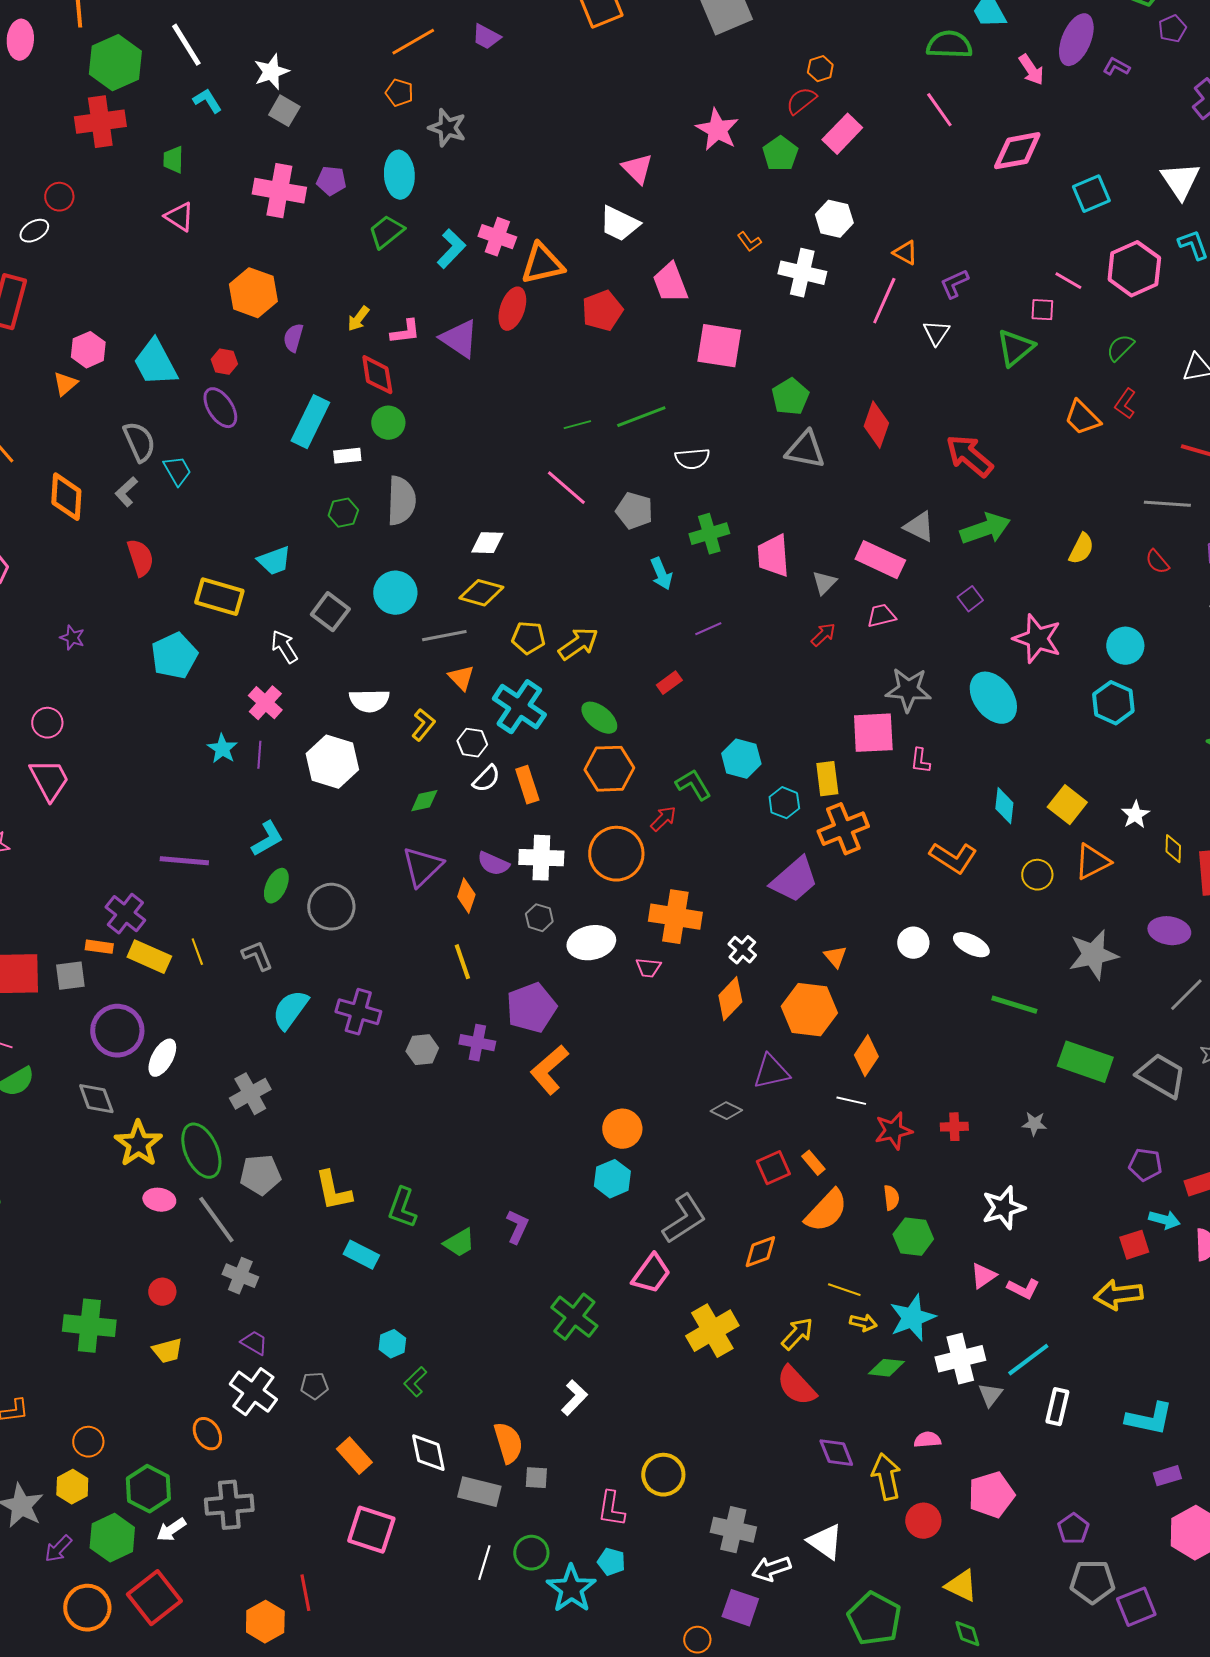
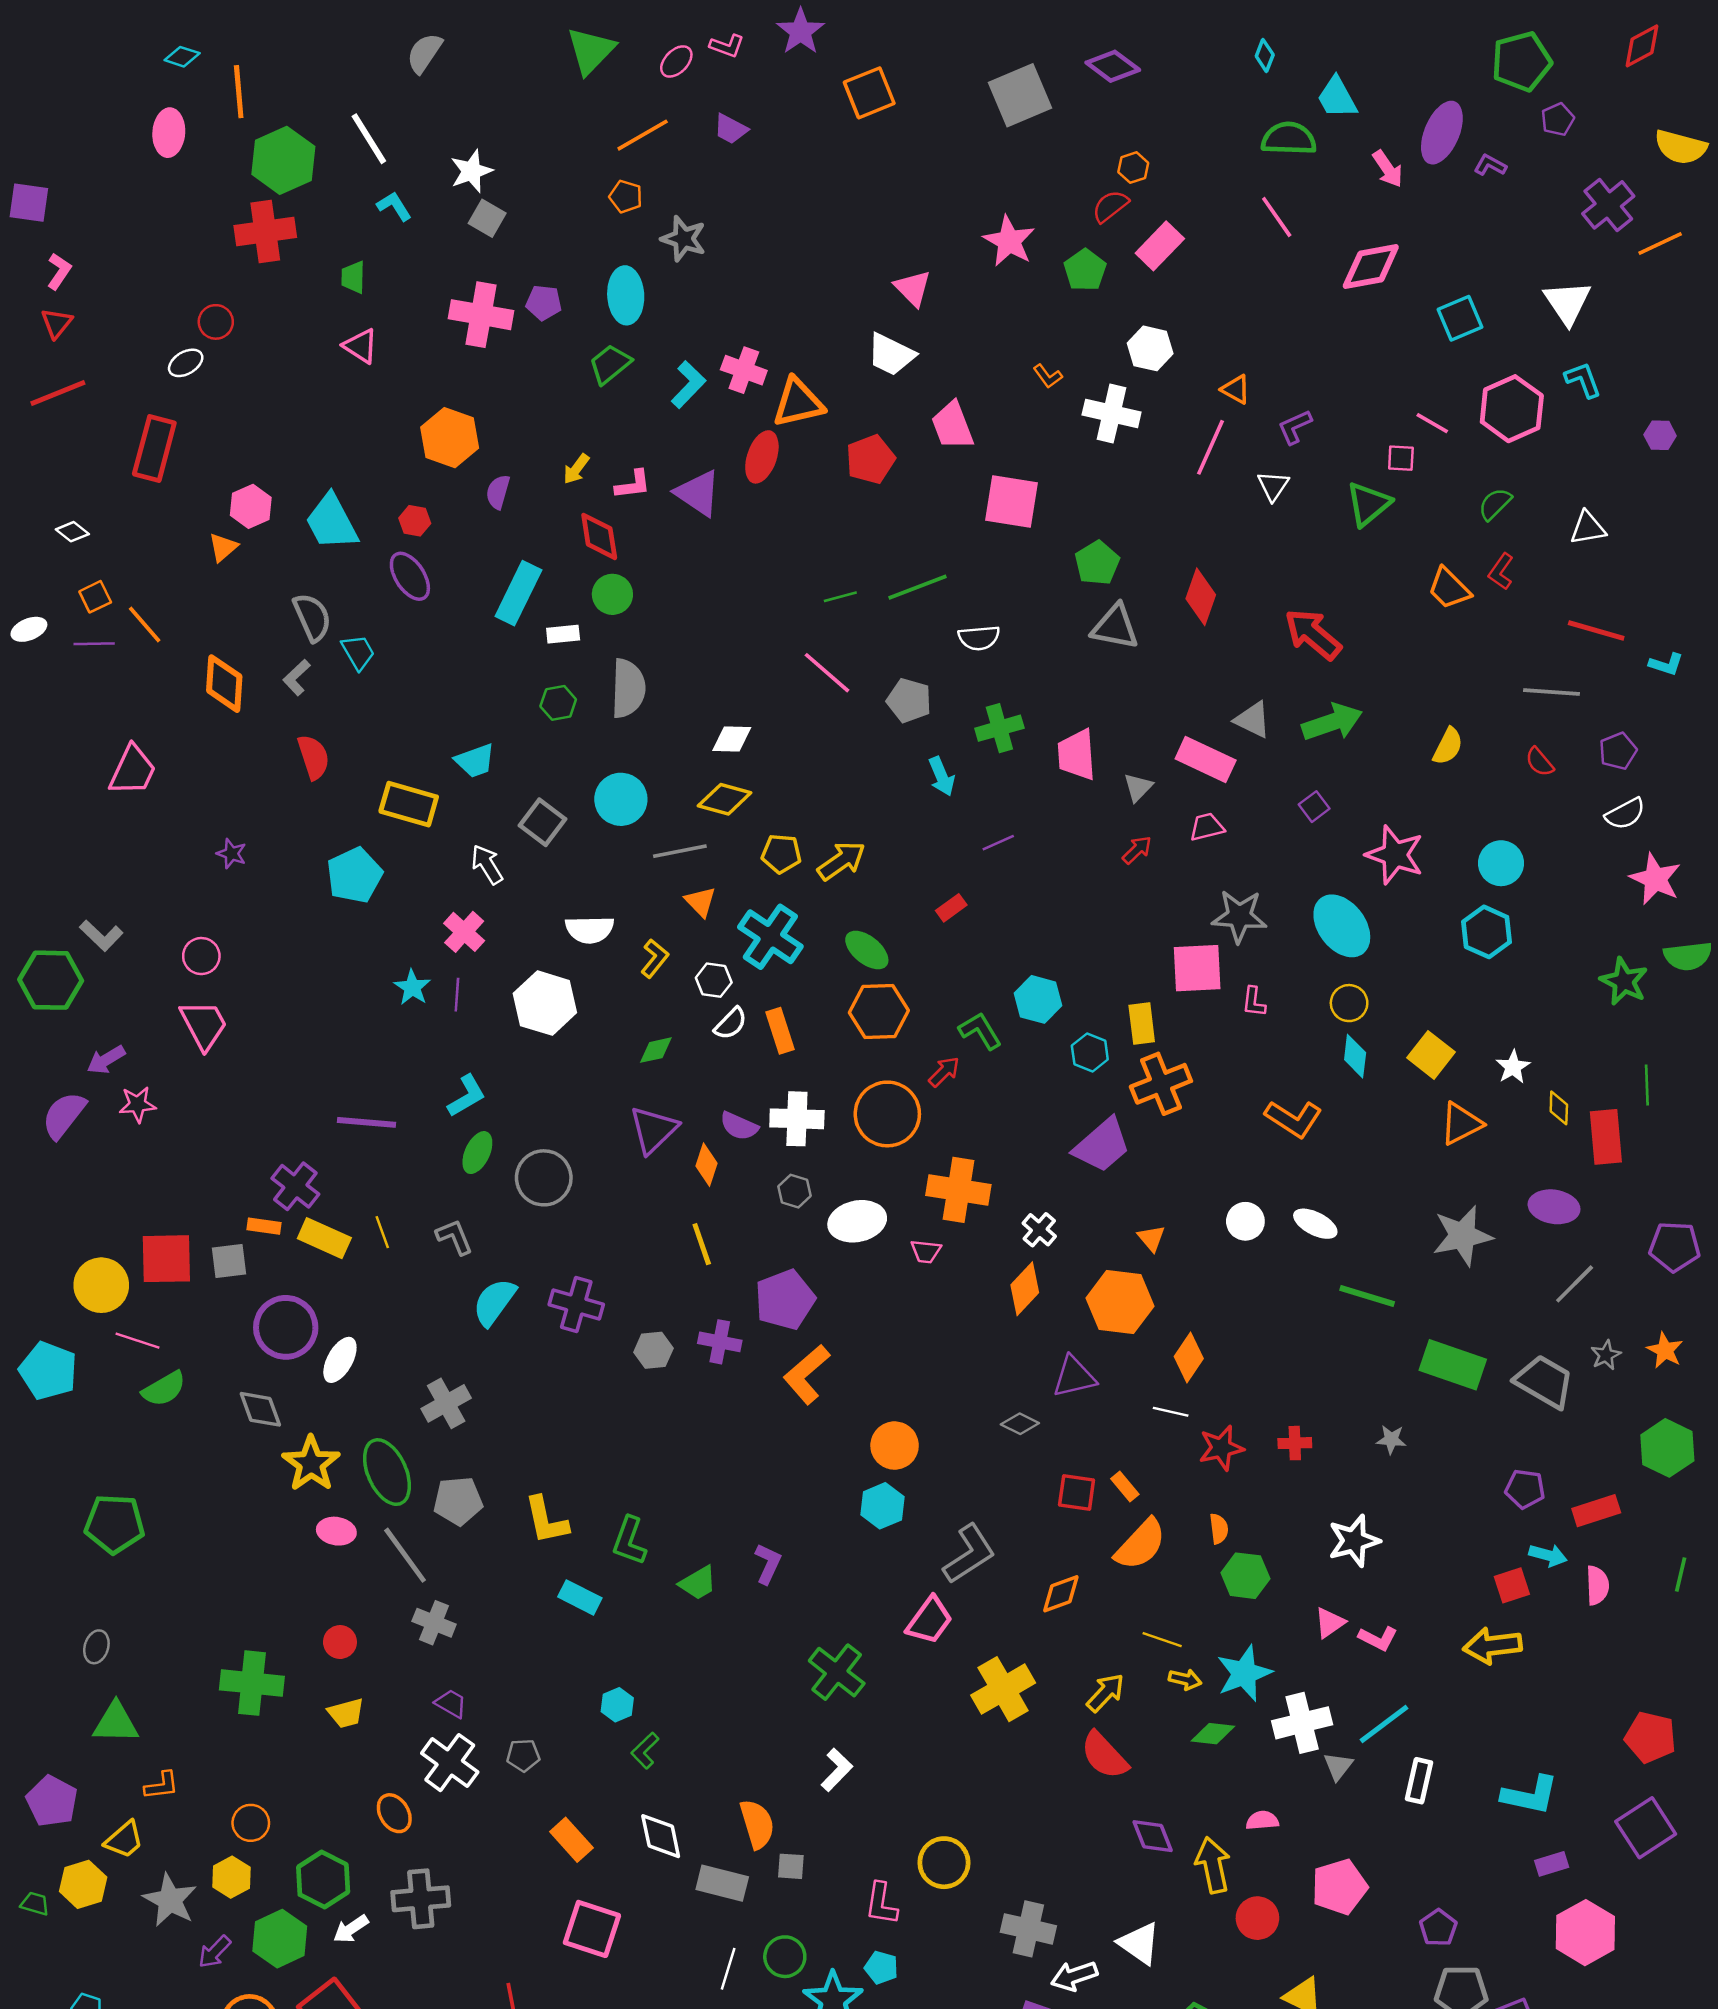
yellow circle: (1037, 875) -> (1349, 1003), moved
red square: (773, 1168) -> (1077, 1493), turned 32

